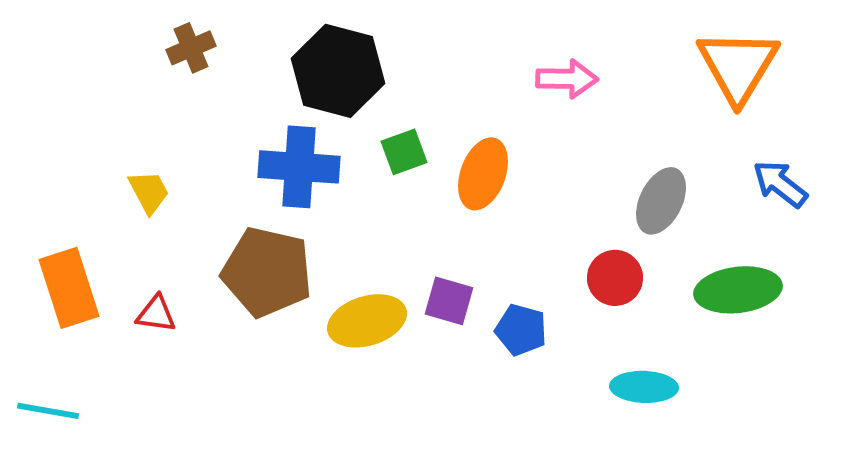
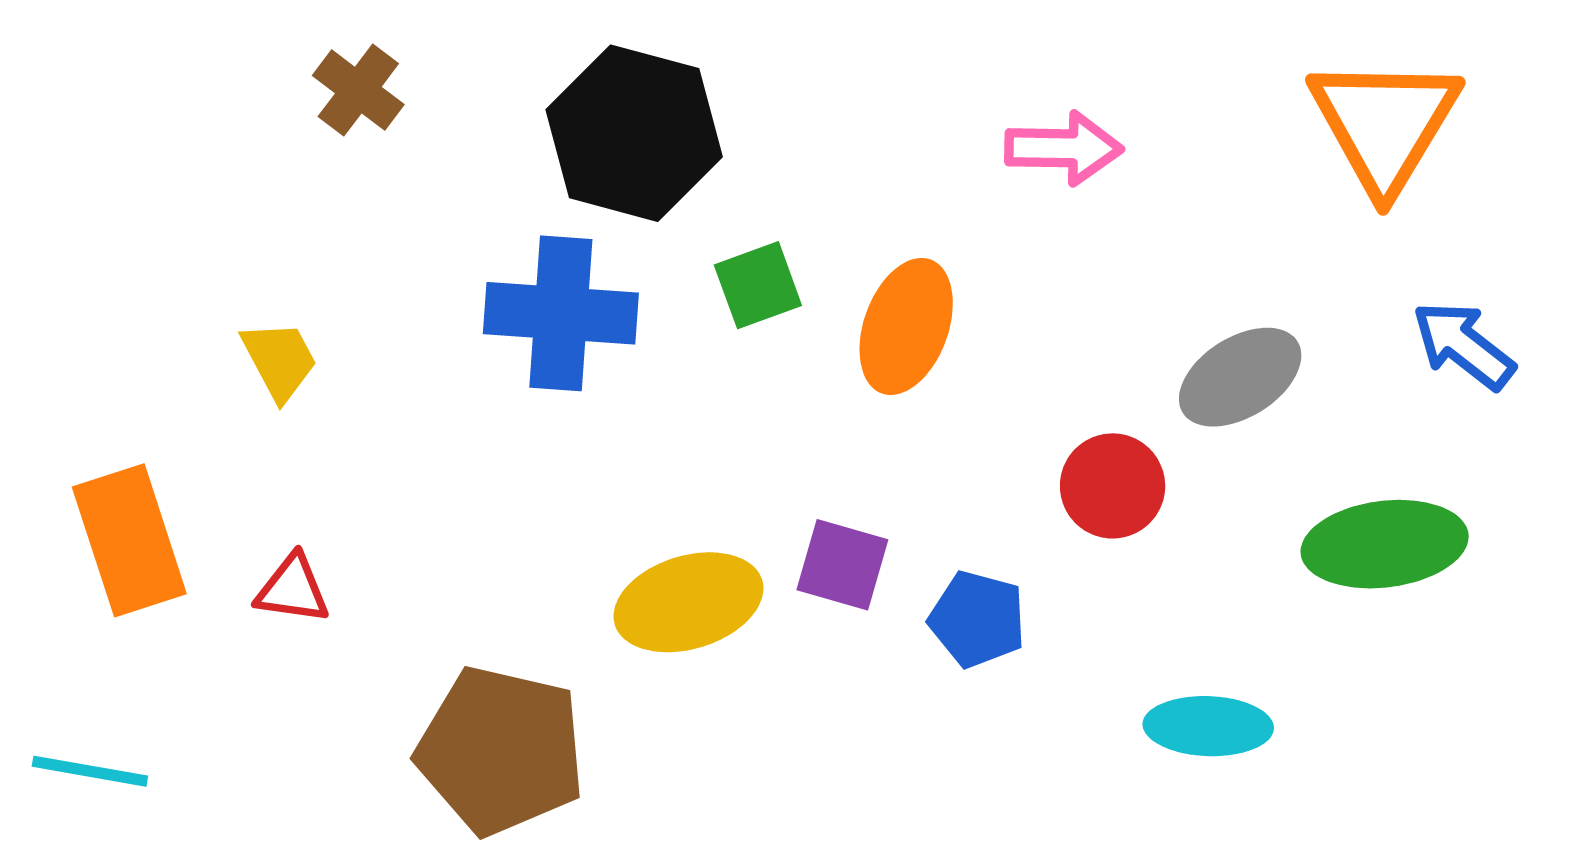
brown cross: (191, 48) -> (358, 90), turned -30
gray ellipse: (661, 201) -> (1240, 377), turned 32
brown pentagon: (267, 272) -> (501, 751), moved
red circle: (615, 278) -> (1113, 486), moved

